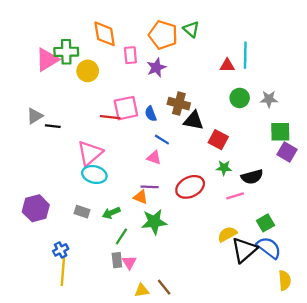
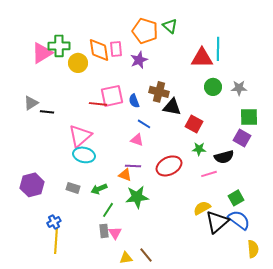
orange diamond: (105, 34) -> (99, 50), moved
red triangle: (227, 65) -> (202, 58), size x1.6
purple square: (287, 152) -> (242, 138), moved

